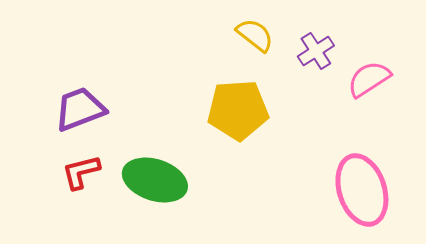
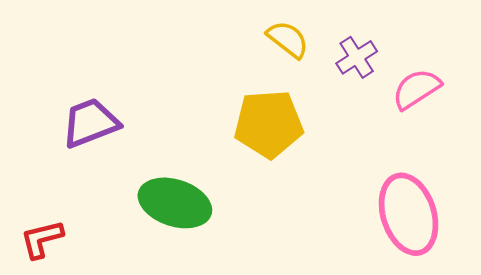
red L-shape: (81, 172) -> (42, 239), moved

